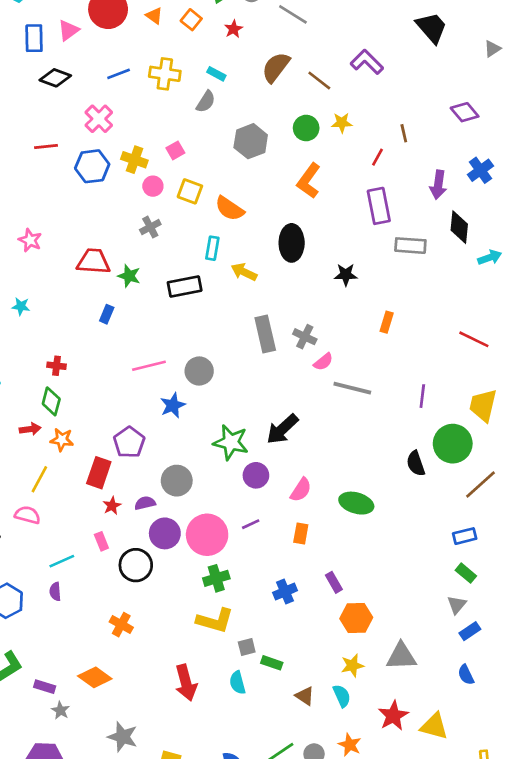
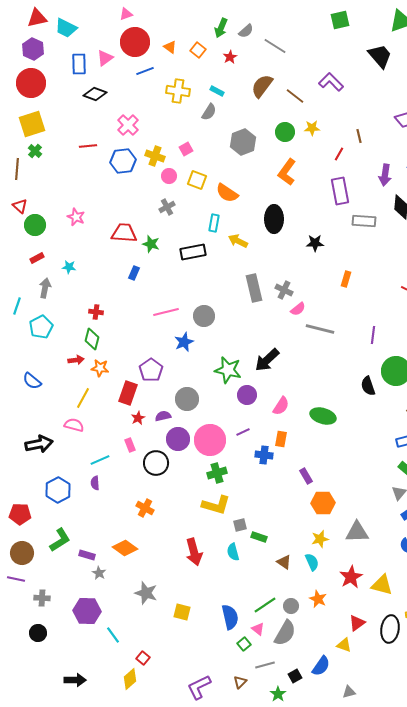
blue line: (119, 74) -> (145, 71), moved
blue cross: (285, 592) -> (264, 455), moved, turned 30

